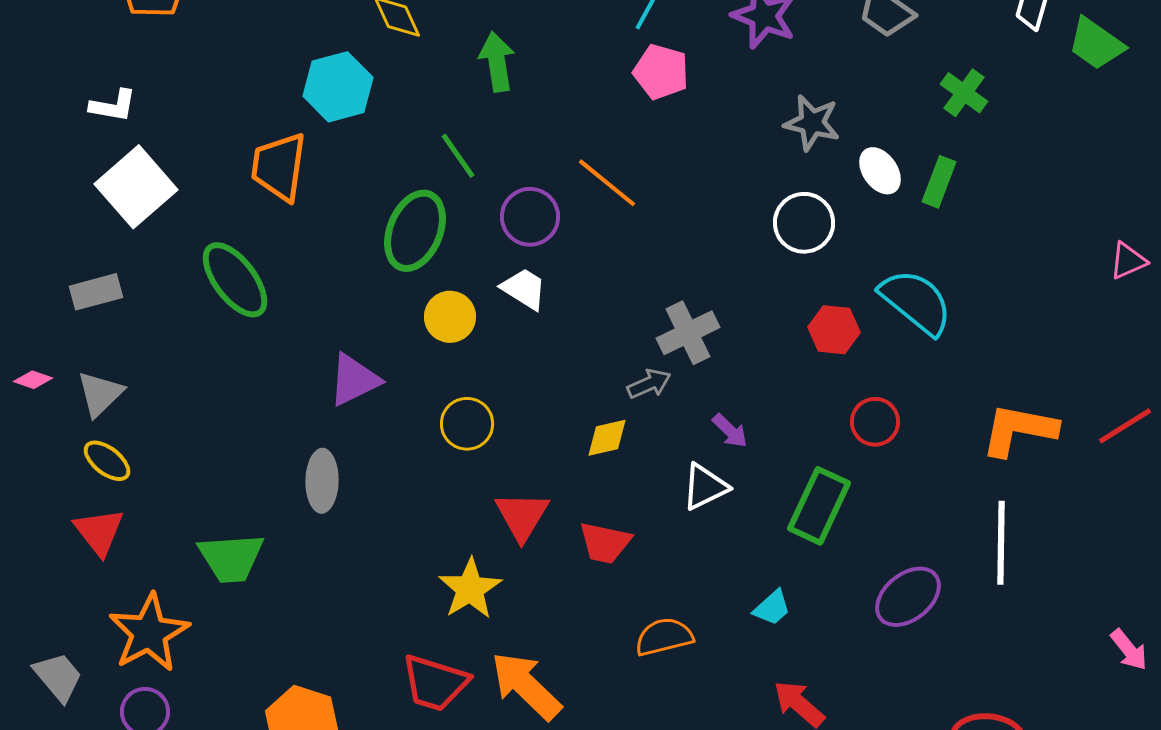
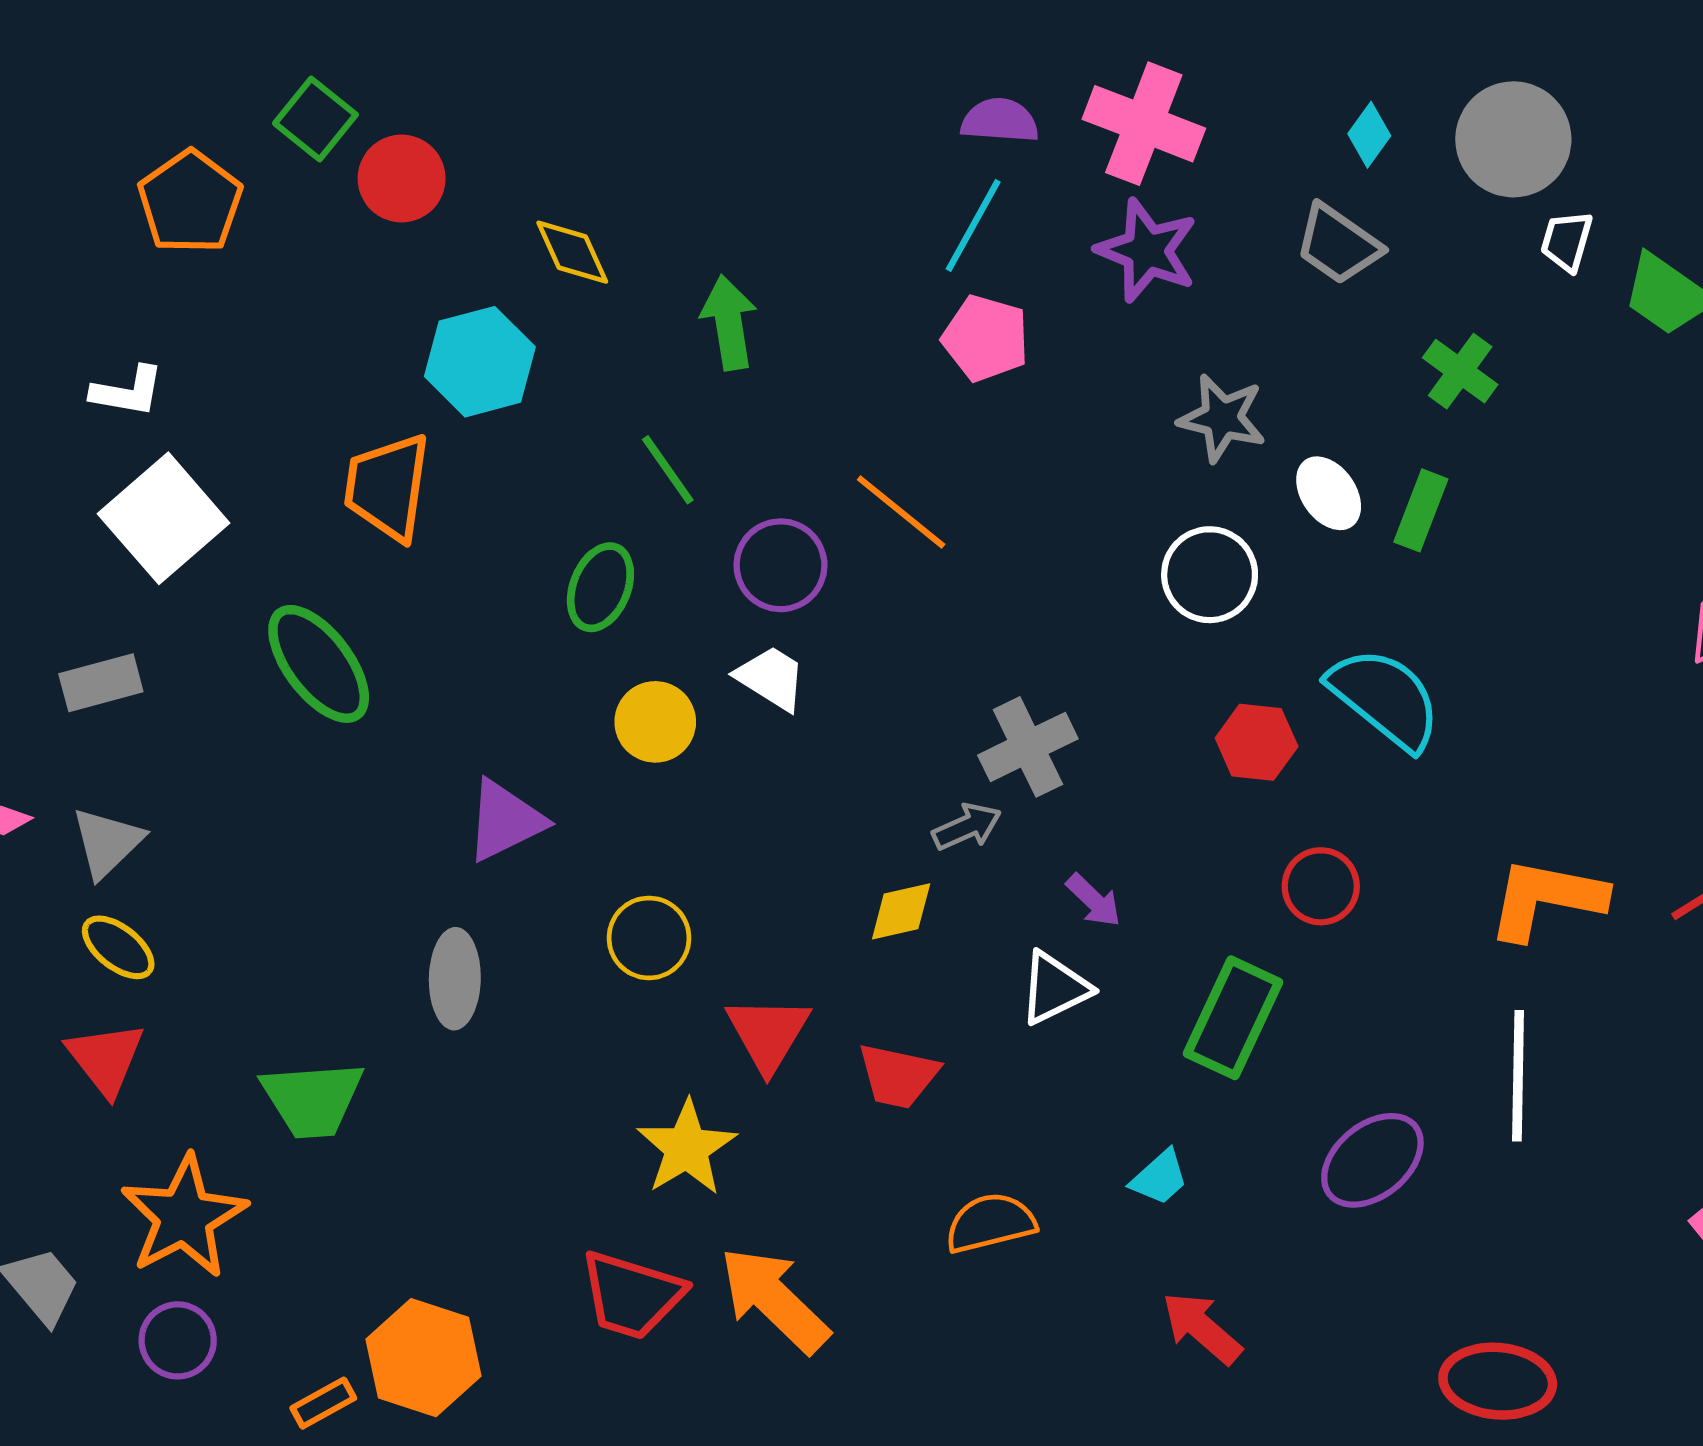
green ellipse: (415, 231) -> (600, 587), size x0.7
yellow circle: (467, 424) -> (649, 938), moved

